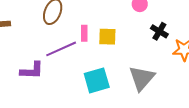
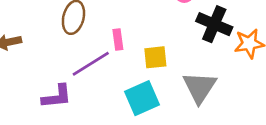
black cross: (159, 31) -> (214, 24), size x1.5
yellow square: (107, 37) -> (155, 57), moved

